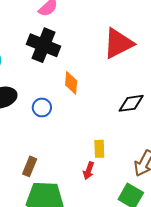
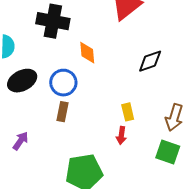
blue circle: (42, 108) -> (63, 83), size x1.4
brown rectangle: (30, 166) -> (63, 112), moved

